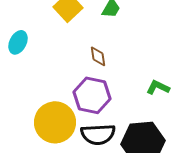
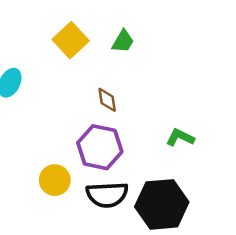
yellow circle: (55, 122) -> (55, 180), size x0.6

